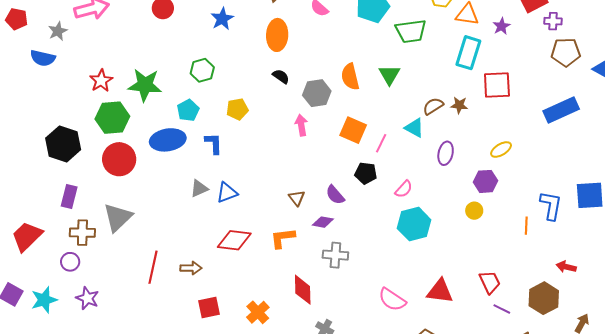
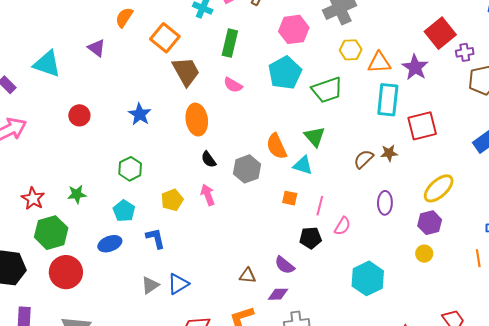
purple star: (501, 26) -> (415, 67), size x1.5
black semicircle: (281, 76) -> (209, 159), turned -150
green star: (145, 85) -> (77, 194), size x0.6
pink arrow: (301, 125) -> (208, 195), moved
cyan triangle: (414, 128) -> (303, 165), moved
orange square: (353, 130) -> (290, 198), size x0.6
blue ellipse: (168, 140) -> (110, 244), size x0.7
yellow ellipse: (501, 149) -> (439, 188), size x1.5
pink semicircle: (404, 189) -> (342, 226), moved
brown triangle: (297, 198) -> (248, 276), turned -36

